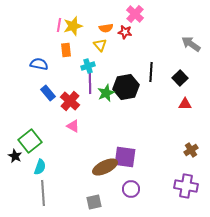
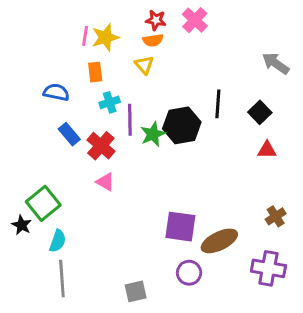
red star: (125, 32) -> (156, 20), moved
cyan cross: (88, 66) -> (110, 102), moved
brown ellipse: (105, 167) -> (219, 241), moved

